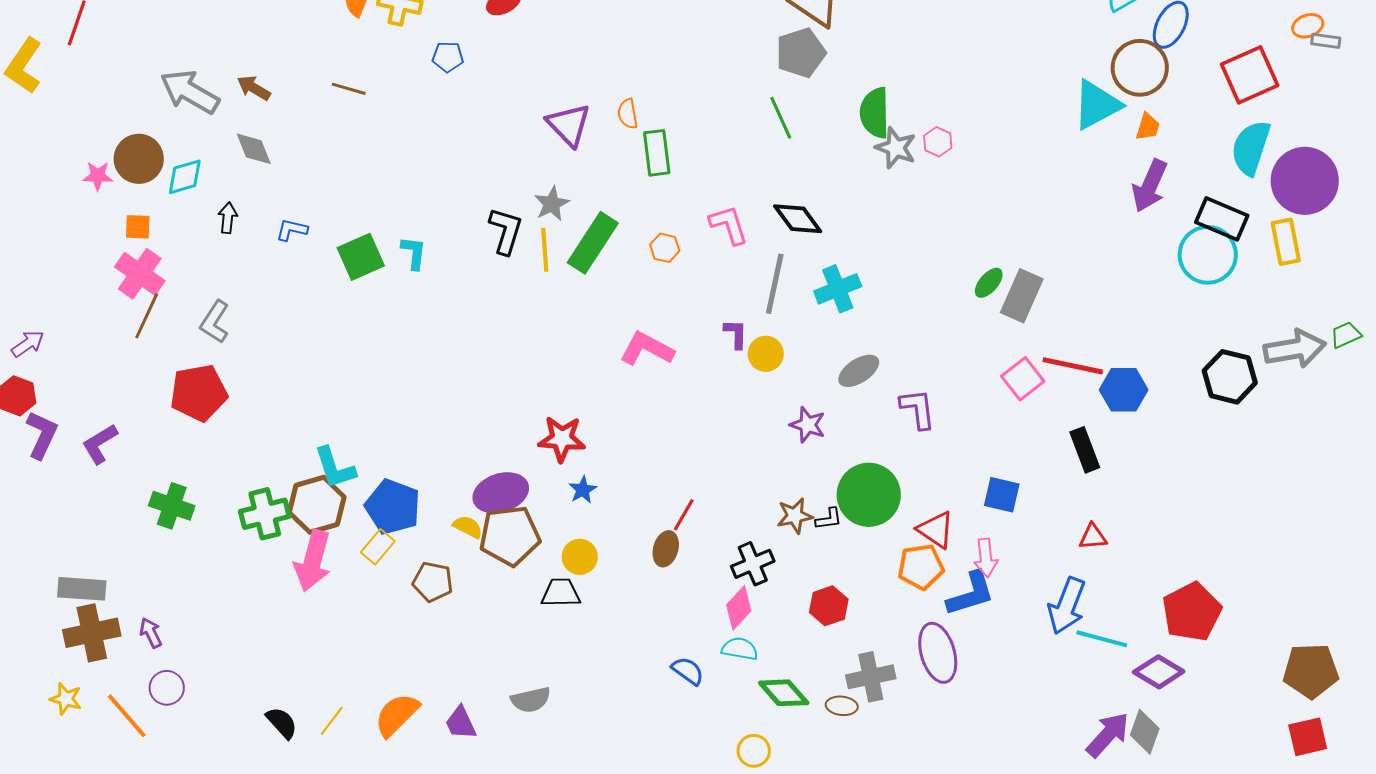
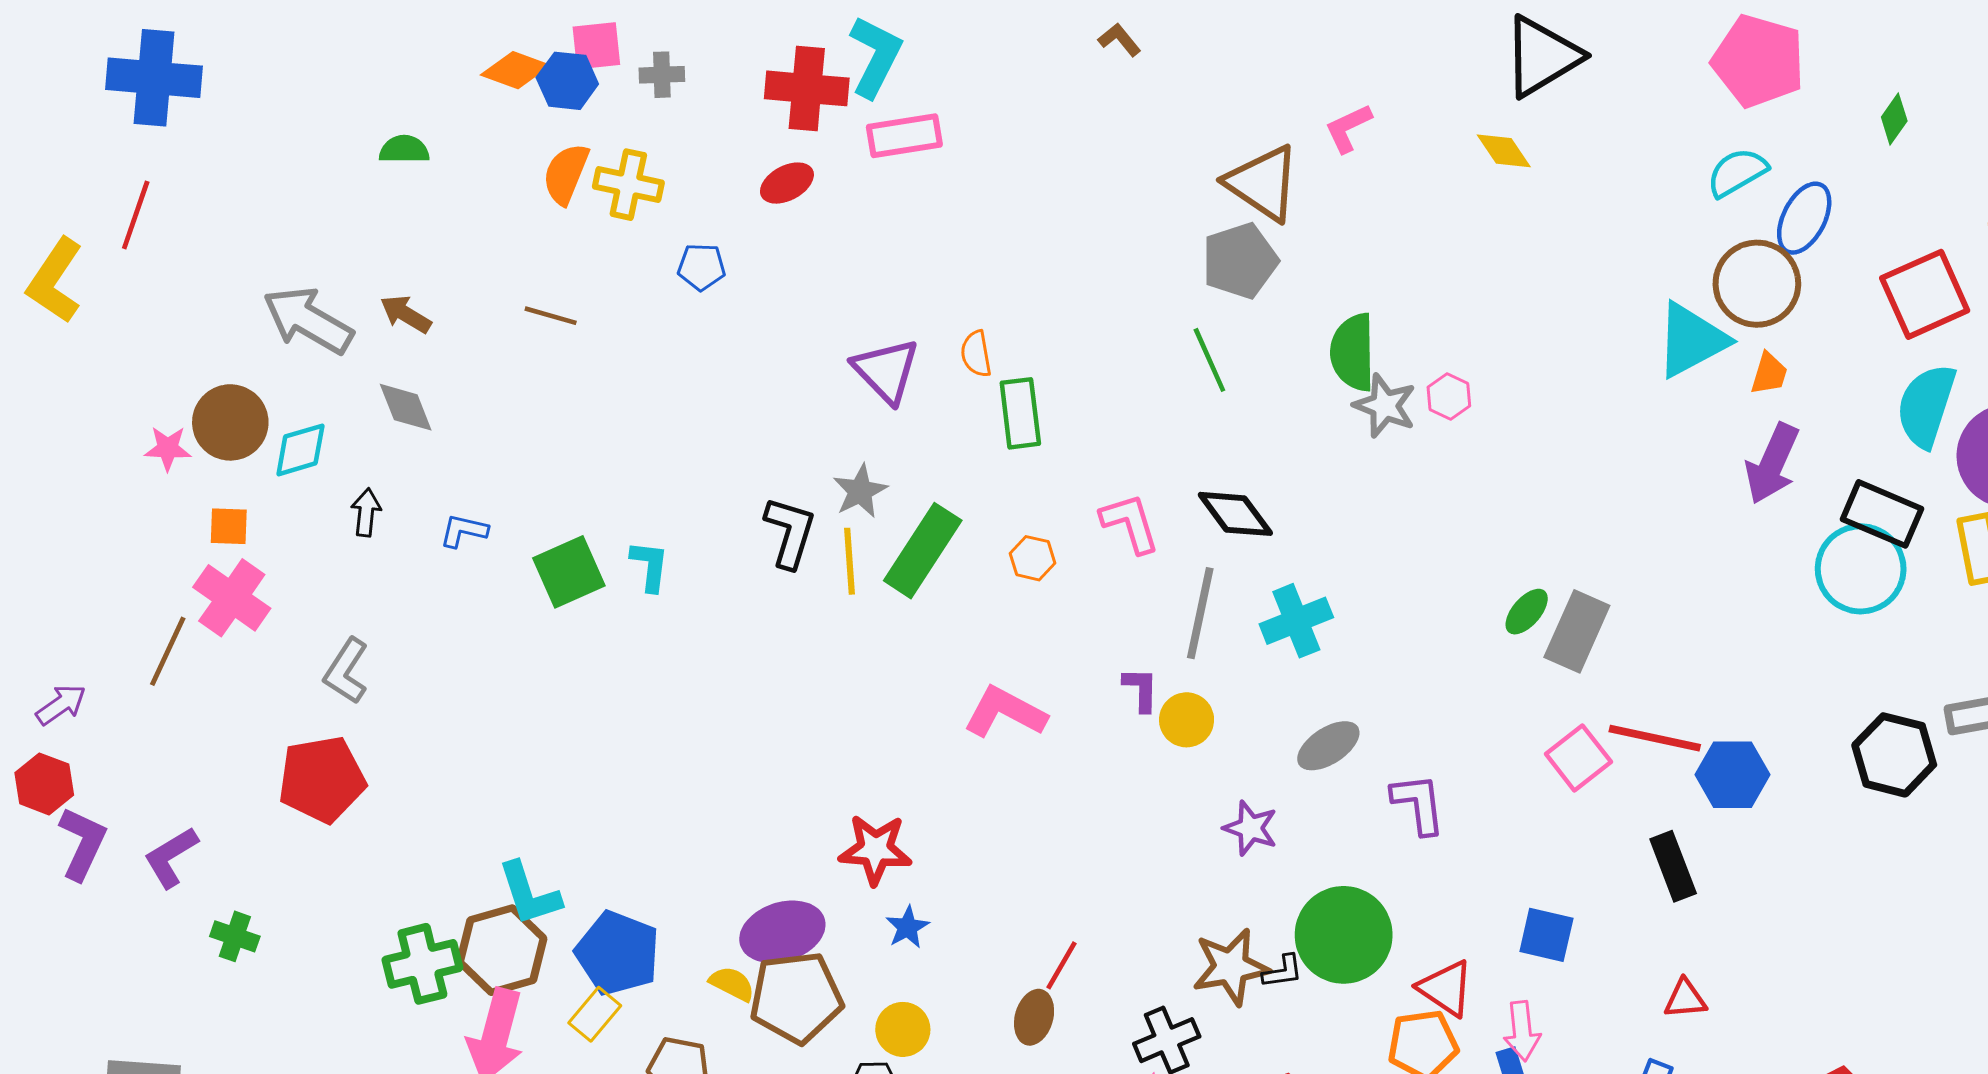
brown line: (147, 316) -> (168, 651), moved
green cross: (172, 506) -> (235, 936), moved, size x0.7
brown star: (795, 516) -> (1231, 967), size x1.4

